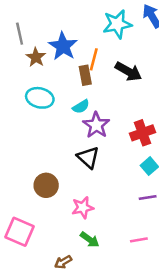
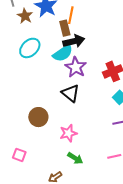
black arrow: (128, 71) -> (74, 41), moved, turned -40
cyan ellipse: (40, 98) -> (30, 48), turned -55
cyan semicircle: (81, 107) -> (63, 53), size x1.5
pink square: (19, 232) -> (19, 155), size x0.6

